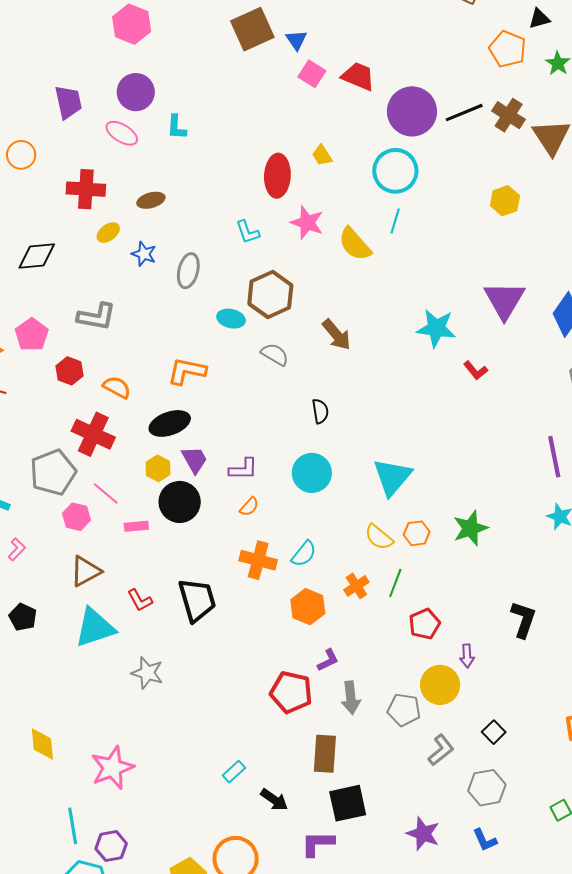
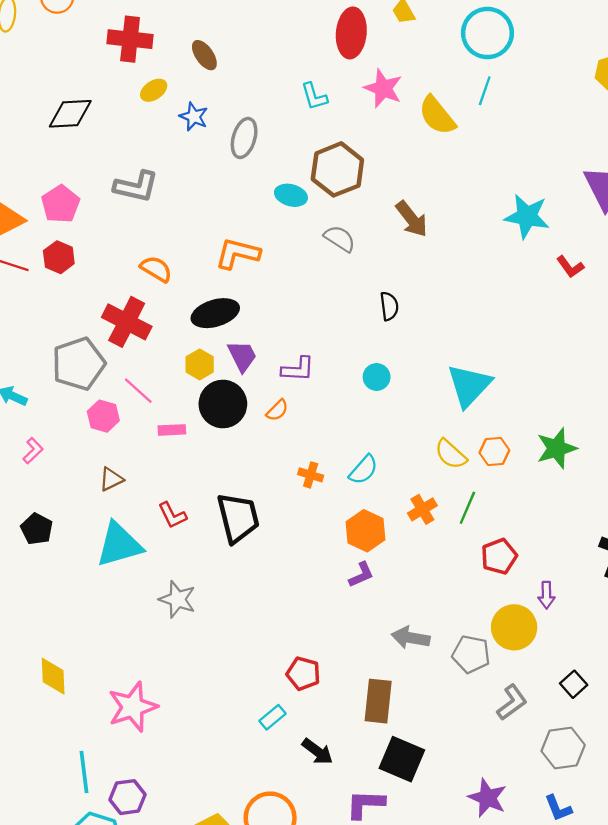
brown ellipse: (151, 200) -> (204, 55), turned 68
red hexagon: (69, 371) -> (59, 257), moved
cyan circle: (312, 473) -> (377, 377), size x0.6
orange semicircle: (249, 507) -> (277, 410), moved
orange cross: (258, 560) -> (311, 475), size x0.6
brown triangle: (86, 571) -> (111, 479), size x0.7
purple L-shape: (328, 660) -> (361, 575), moved
red pentagon: (291, 692) -> (303, 674), moved, size x0.7
gray arrow: (351, 698) -> (411, 638), turned 104
black square: (348, 803) -> (402, 759), turned 33

